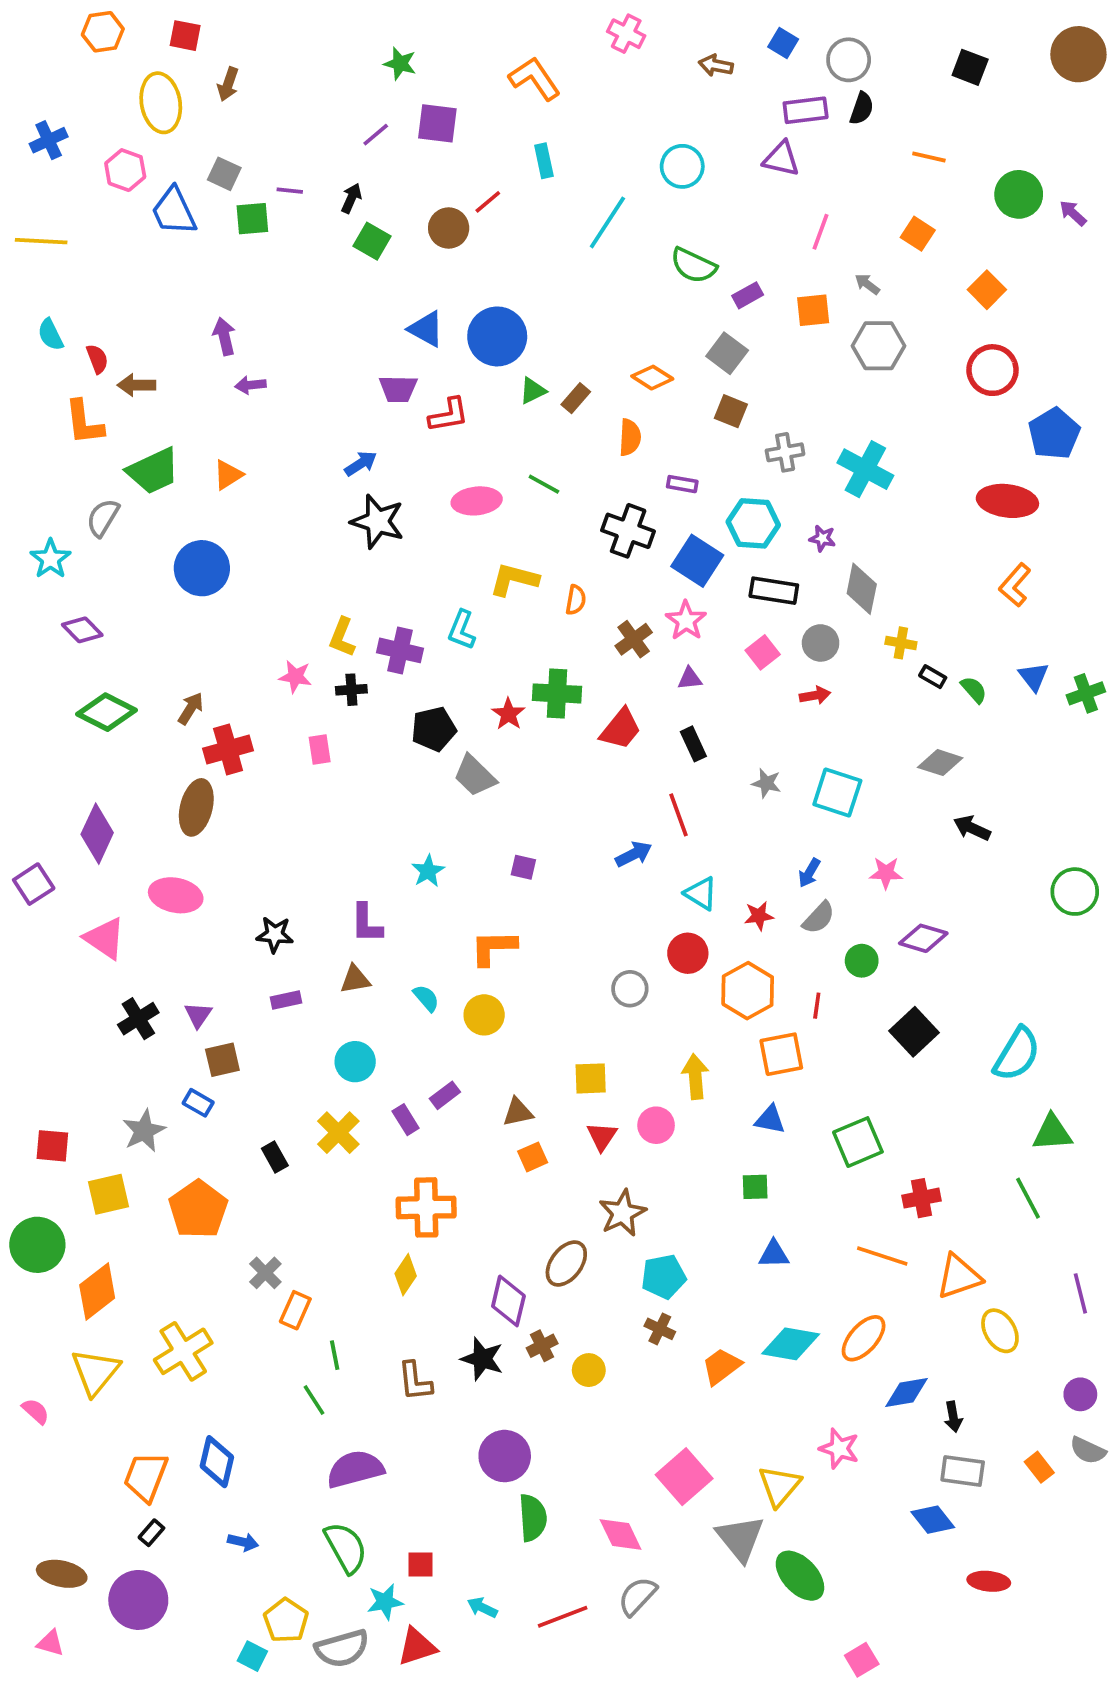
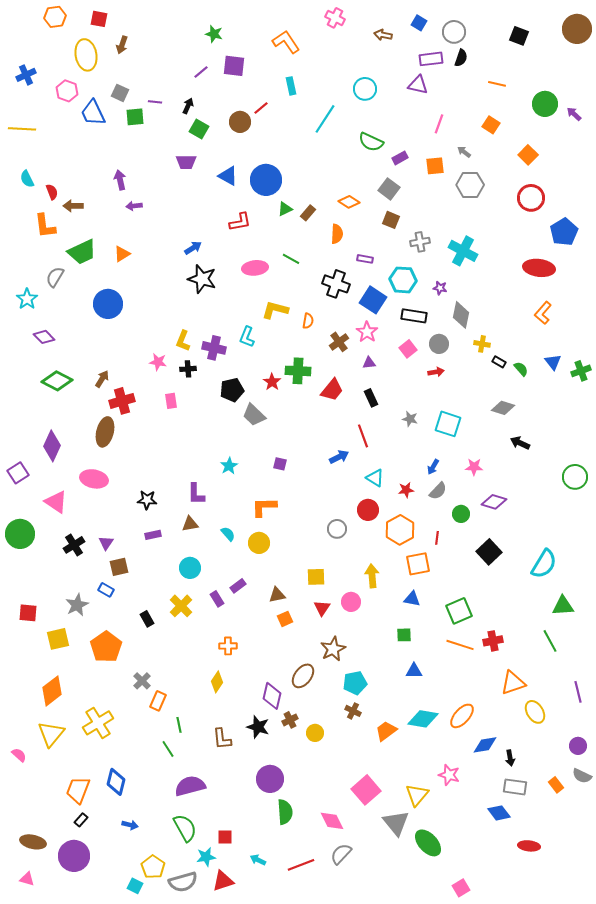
purple trapezoid: (398, 389) -> (186, 162), moved
orange cross: (426, 1207) -> (228, 646), size x0.6
green circle: (37, 1245) -> (20, 534), moved
orange line: (882, 1256) -> (460, 645), moved

